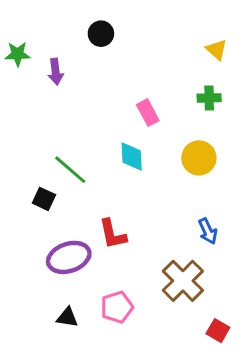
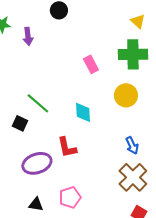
green cross: (209, 98) -> (133, 54), size x1.8
cyan diamond: (132, 156) -> (83, 112), moved
brown cross: (183, 281) -> (133, 177), moved

